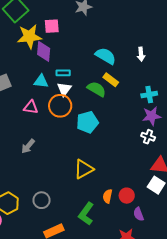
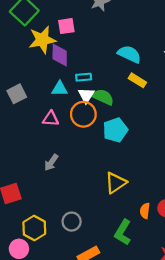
green semicircle: (96, 89) -> (103, 97), moved

